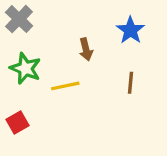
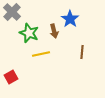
blue star: (130, 30) -> (70, 19), moved
green star: (25, 68) -> (29, 33), moved

